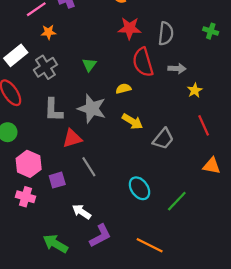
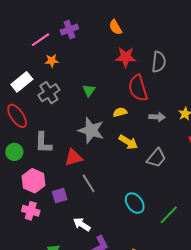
gray arrow: (177, 69) -> (157, 117), moved
gray L-shape: (53, 110) -> (43, 143), moved

